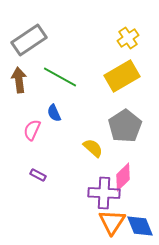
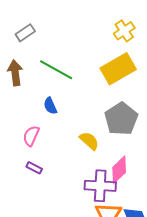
gray rectangle: (29, 40) -> (25, 33), size x0.6
pink semicircle: (32, 130) -> (31, 136), moved

